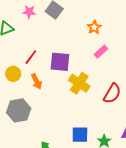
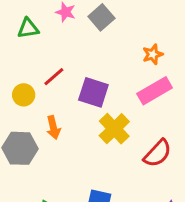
pink rectangle: (101, 52) -> (155, 91), size x1.6
orange arrow: (37, 81) -> (53, 127), moved

